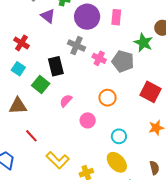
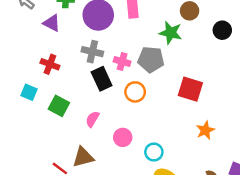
red cross: (21, 43) -> (50, 64), moved
black rectangle: (56, 66) -> (102, 79), moved
orange circle: (108, 98) -> (135, 92), moved
brown triangle: (18, 106) -> (83, 157), moved
cyan circle: (119, 136) -> (154, 152), moved

